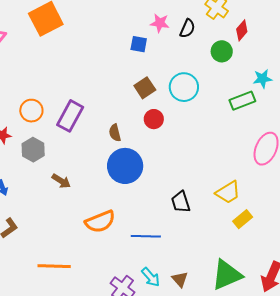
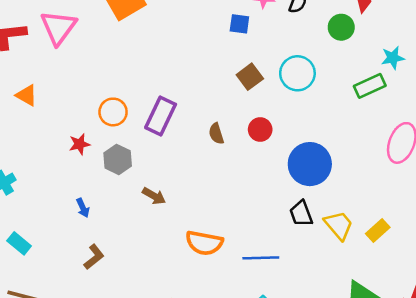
red circle: (154, 119) -> (260, 129), moved
blue circle: (125, 166) -> (310, 164), moved
yellow trapezoid: (228, 192) -> (339, 225), moved, turned -96
orange semicircle: (100, 222) -> (204, 243), turned 36

